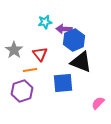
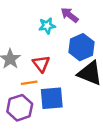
purple arrow: (64, 29) -> (70, 15), moved, turned 35
blue square: (63, 83) -> (52, 98), moved

